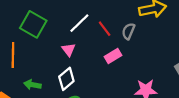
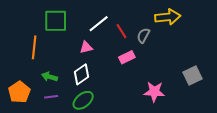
green square: (33, 24) -> (56, 21), turned -35
pink triangle: (68, 50) -> (86, 47), turned 48

